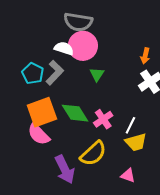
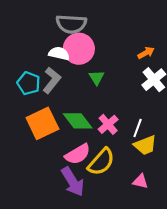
orange arrow: (145, 56) -> (146, 53), turned -126
pink semicircle: (39, 134) -> (78, 154), moved, turned -70

